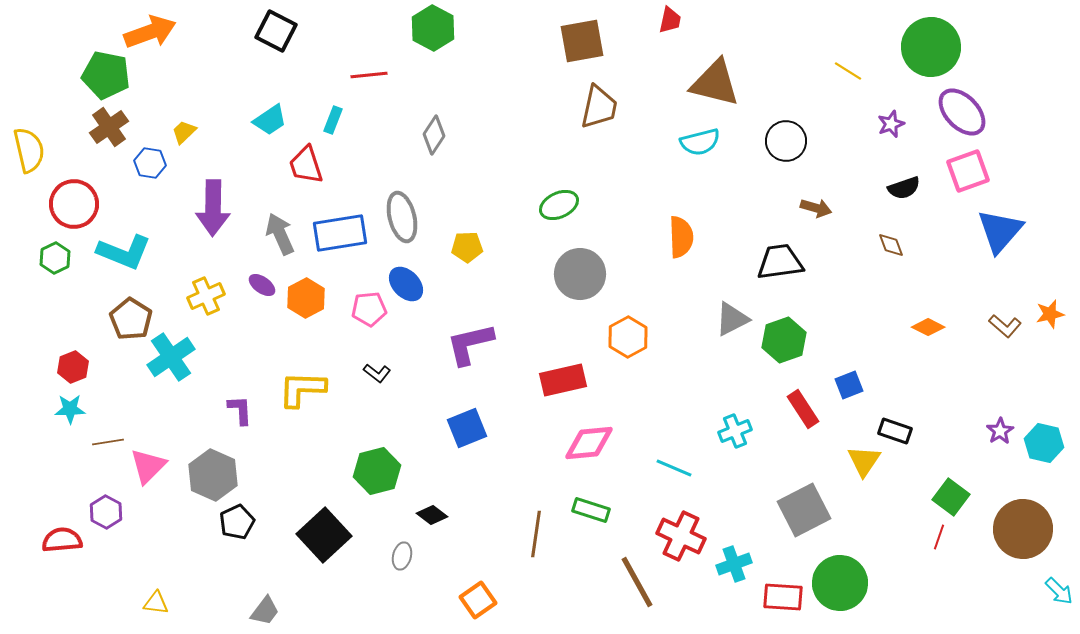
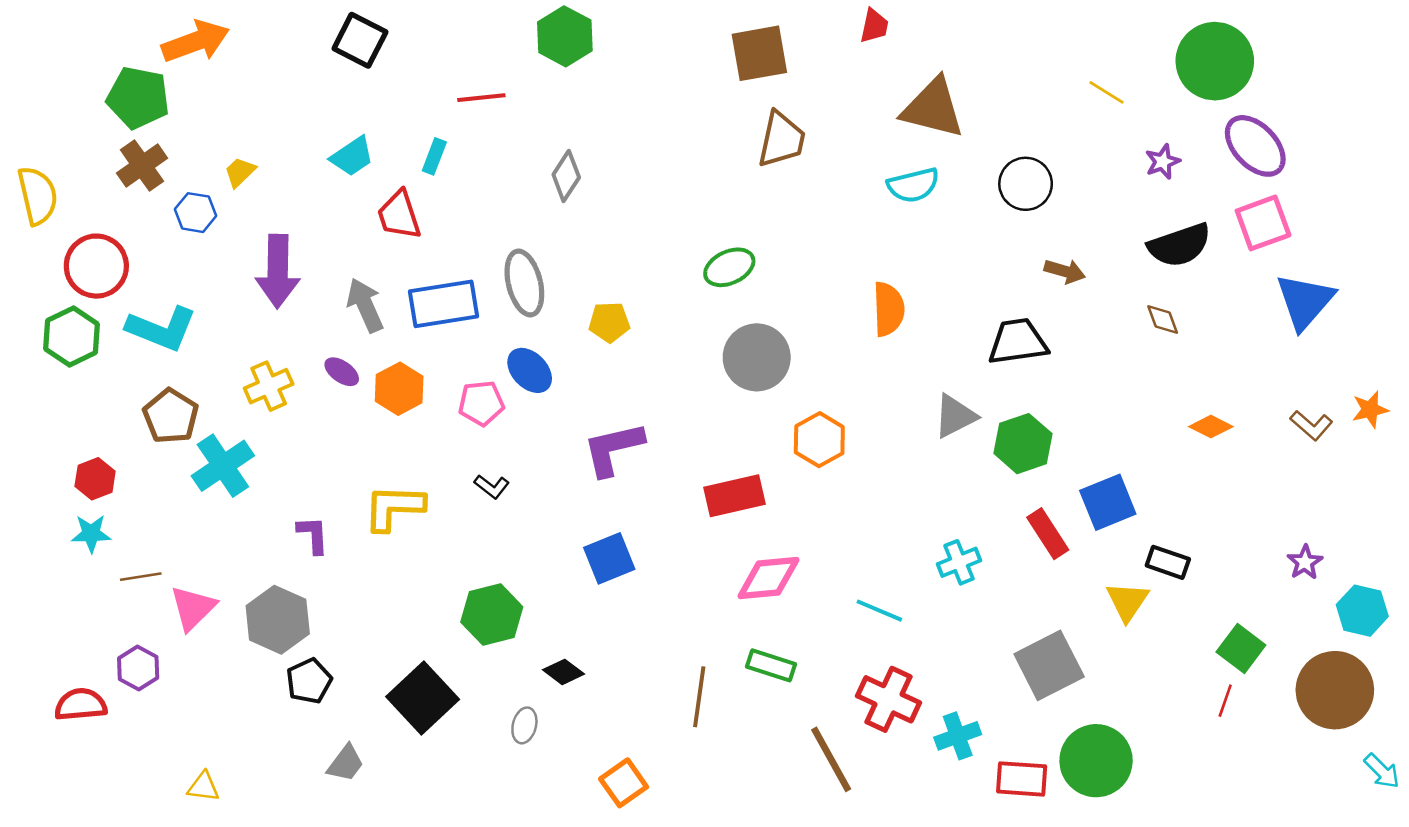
black semicircle: (904, 188) -> (1180, 245), size x1.5
green hexagon: (55, 258) -> (72, 336), size x1.4
blue square: (849, 385) -> (1108, 502), size x1.5
cyan hexagon: (1044, 443) -> (1362, 611), moved
gray trapezoid: (265, 611) -> (346, 763), moved

